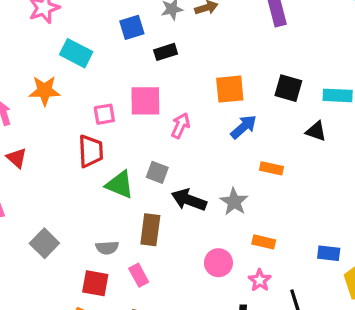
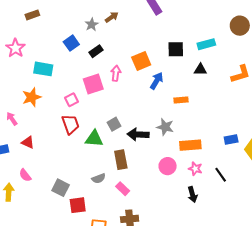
pink arrow: (181, 126) -> (116, 73), moved
gray square: (157, 172) -> (114, 124), turned -32
orange rectangle: (264, 242) -> (190, 145), size x1.5
red square: (95, 283) -> (78, 205), moved

